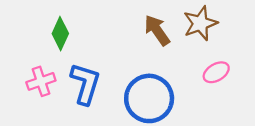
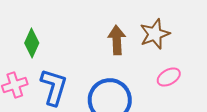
brown arrow: (157, 30) -> (117, 40), turned 32

